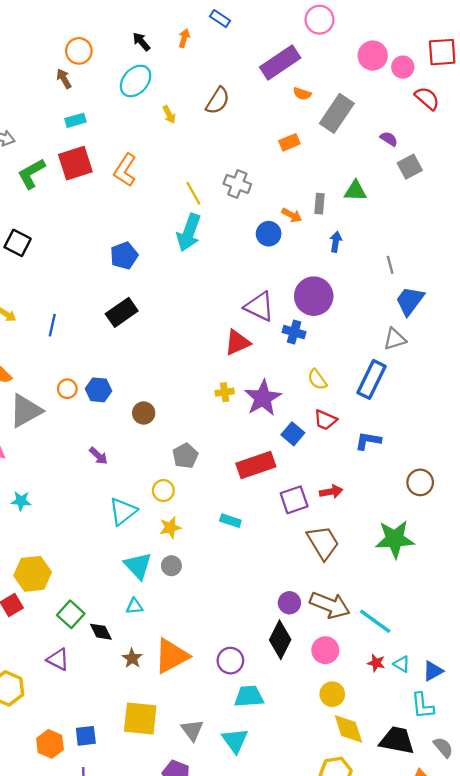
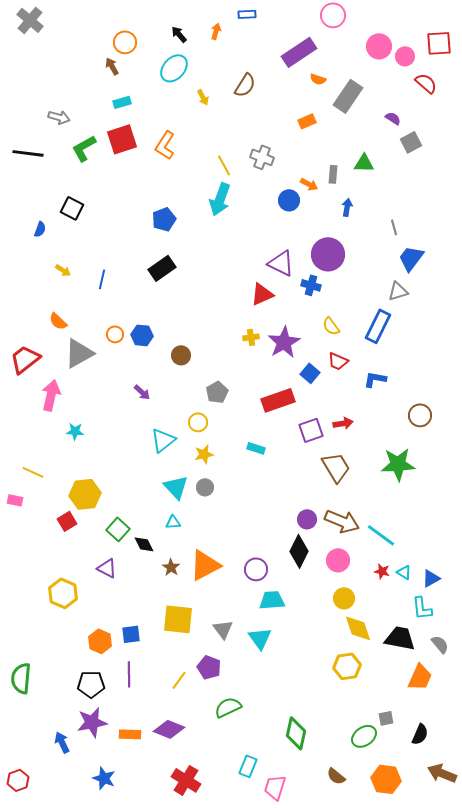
blue rectangle: (220, 19) -> (247, 14), turned -36

